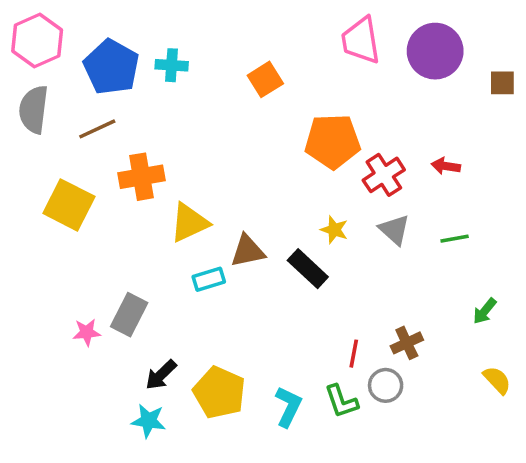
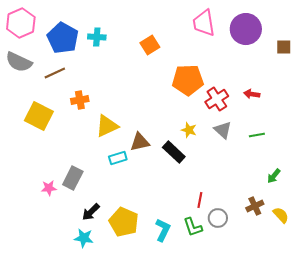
gray semicircle: (34, 109) -> (19, 62), turned -72
orange cross: (142, 177) -> (80, 100), size x0.7
brown cross: (407, 343) -> (255, 206), moved

